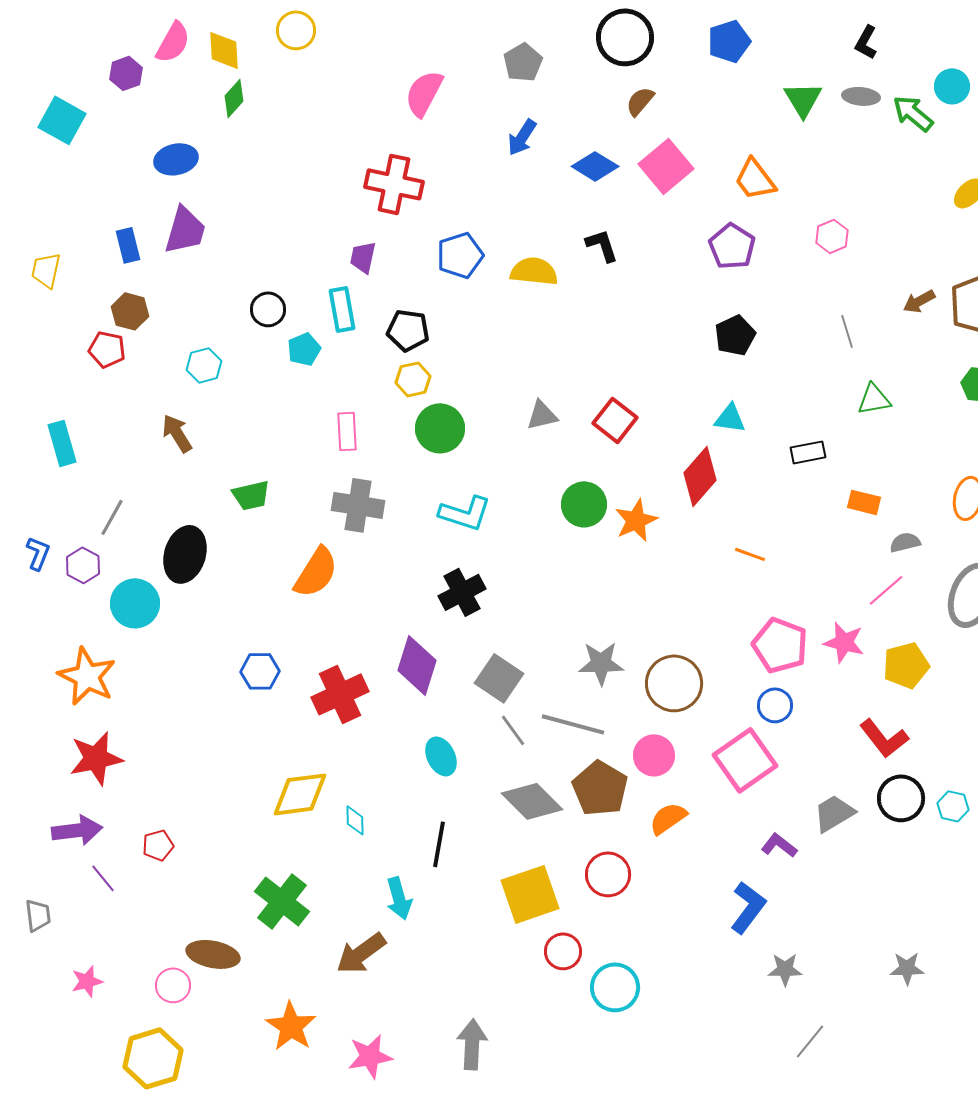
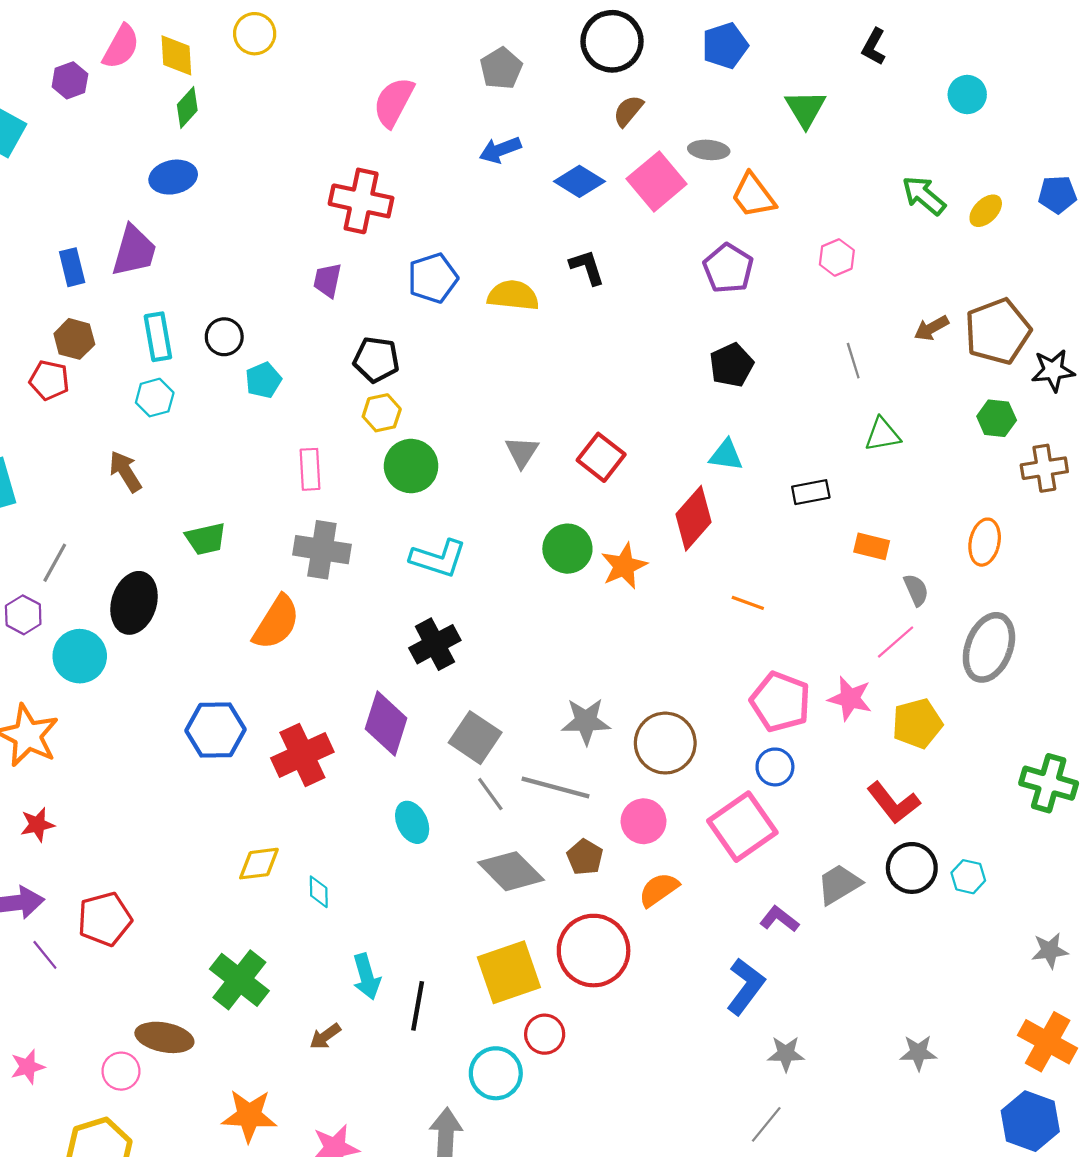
gray ellipse: (861, 96) -> (709, 150), moved
green arrow: (913, 113) -> (924, 196), moved
blue arrow: (522, 137) -> (500, 150), turned 36
blue ellipse: (176, 159) -> (173, 177), moved
cyan rectangle: (342, 309) -> (158, 337), moved
gray triangle: (542, 415) -> (522, 452), turned -44
gray semicircle: (905, 542) -> (916, 590), turned 80
blue hexagon: (260, 671) -> (216, 730), size x1.4
red star: (96, 758) -> (37, 825), size x0.6
brown pentagon: (600, 788) -> (585, 857), size x0.6
yellow diamond: (300, 794) -> (259, 864), size x0.7
black line: (439, 844) -> (418, 1006), moved
red pentagon: (158, 845) -> (105, 919), size x1.6
red circle: (608, 874) -> (594, 951), size x1.5
brown arrow: (361, 953) -> (325, 1036), size x0.6
cyan circle: (615, 987) -> (496, 1073), moved
orange star: (291, 1026) -> (249, 1116), turned -30
gray line: (810, 1041) -> (766, 1124), moved

